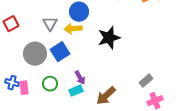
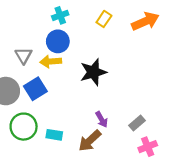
purple arrow: (80, 78) -> (102, 119), moved
green circle: (50, 84) -> (24, 127), size x1.5
cyan rectangle: (76, 91) -> (54, 135), turned 32

